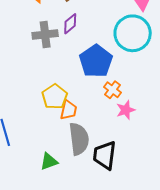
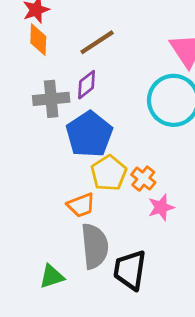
blue pentagon: (96, 61) -> (89, 134), moved
yellow pentagon: (55, 97) -> (109, 173), moved
orange trapezoid: (69, 110) -> (81, 205), turned 55

